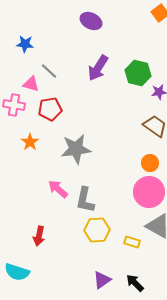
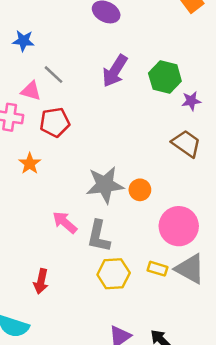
gray star: (76, 149) -> (105, 185), moved
orange circle: (150, 163) -> (140, 190), moved
yellow rectangle: (132, 242) -> (157, 269), moved

